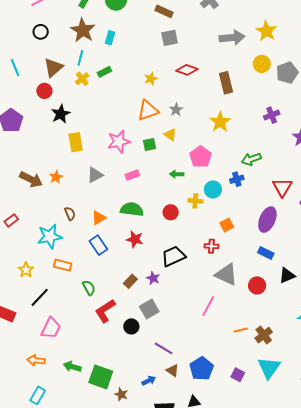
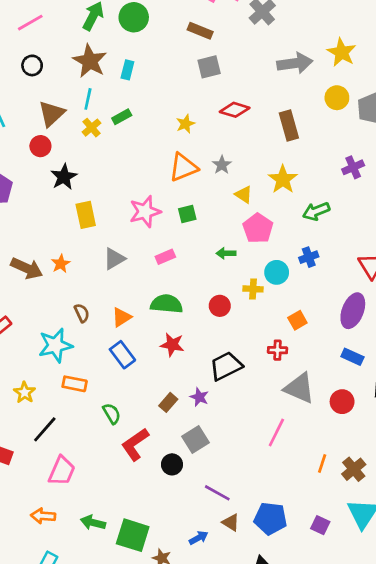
yellow triangle: (170, 135) -> (244, 195), moved
green arrow: (251, 159) -> (316, 211), moved
orange line: (241, 330) -> (322, 464), turned -56
blue pentagon: (202, 369) -> (270, 518), turned -30

